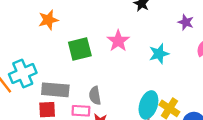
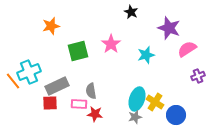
purple star: (186, 22) -> (169, 28), size x1.6
gray rectangle: (55, 90) -> (57, 86), turned -30

